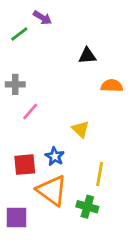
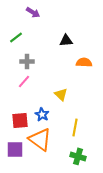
green line: (19, 34) -> (16, 37), moved
gray cross: (15, 84) -> (27, 61), moved
green cross: (87, 207) -> (78, 156), moved
purple square: (17, 218) -> (15, 149), moved

